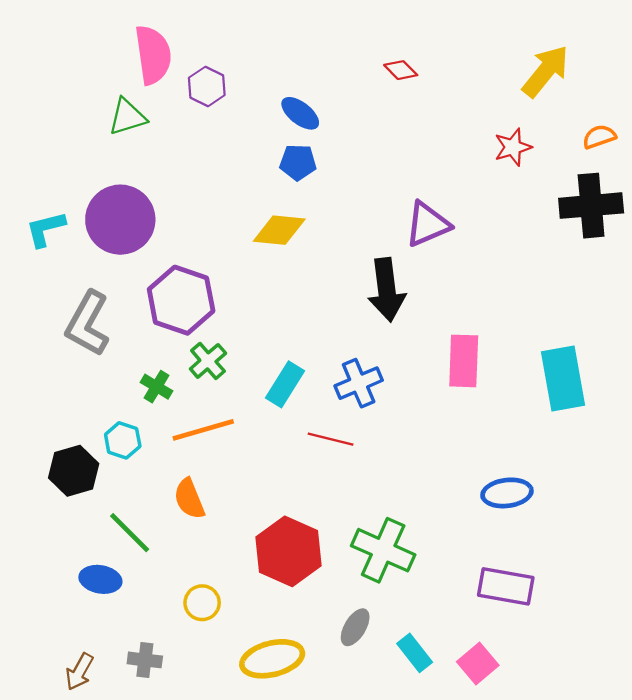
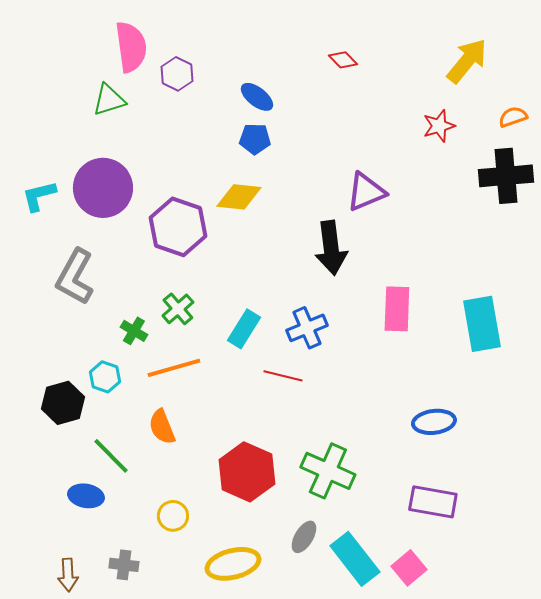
purple hexagon: (181, 300) -> (178, 227), moved
cyan rectangle: (415, 653) -> (355, 559), size x1.6
brown arrow: (79, 672) -> (68, 575), turned -32

